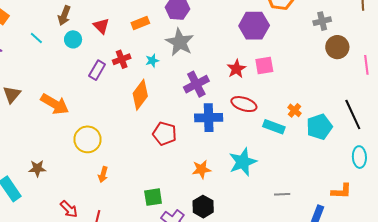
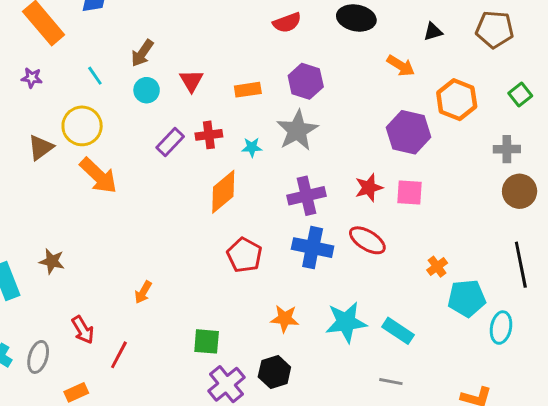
black line: (353, 115) -> (521, 265), moved
cyan rectangle: (274, 127) -> (398, 331), moved
yellow circle: (88, 139) -> (82, 126), moved
cyan ellipse: (359, 157) -> (501, 328), moved

